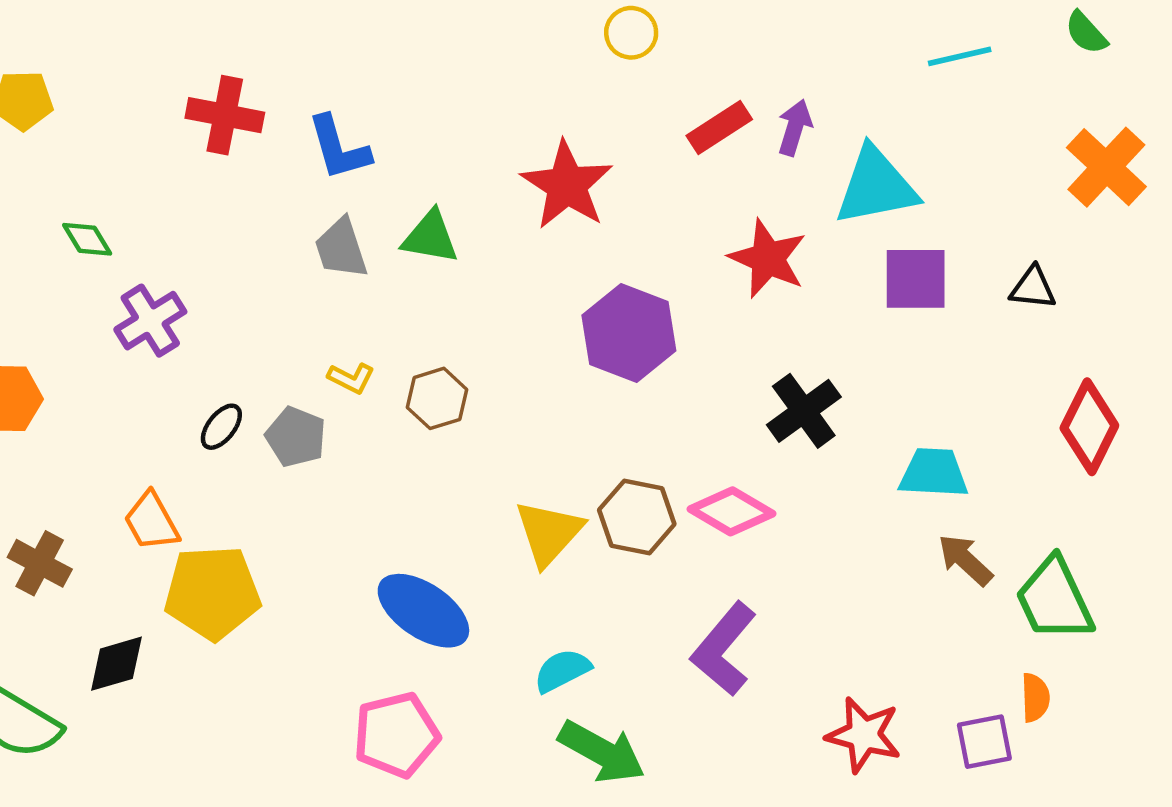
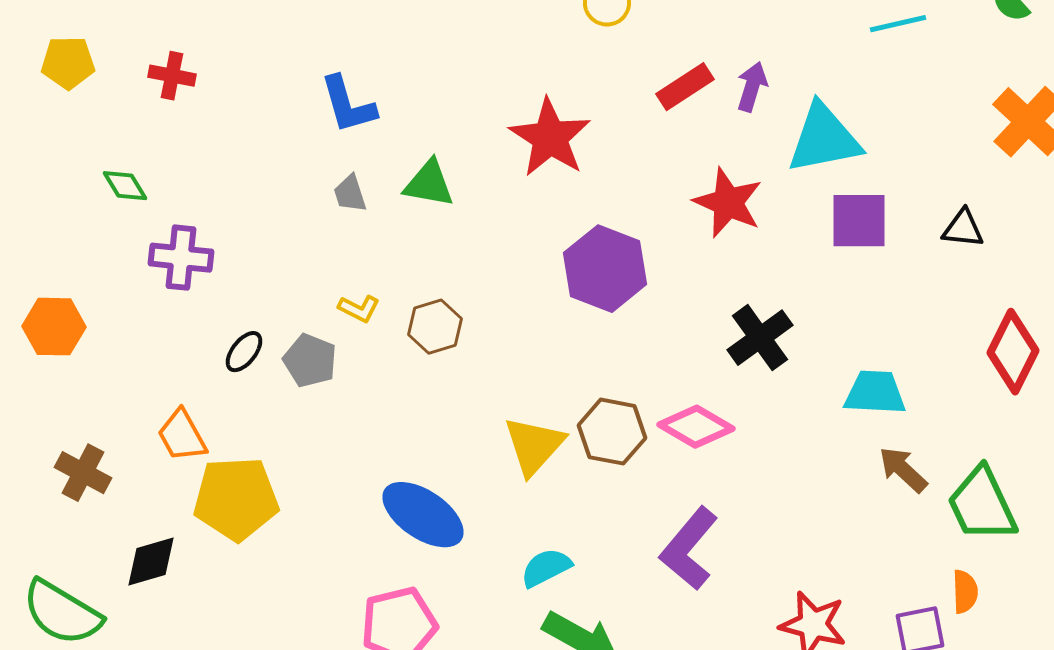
red cross: (225, 115) -> (172, 76), moved, size x0.7
gray trapezoid: (341, 248) -> (350, 194), size x0.7
purple cross: (150, 321) -> (181, 258), turned 38

